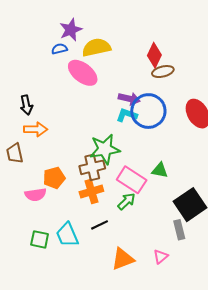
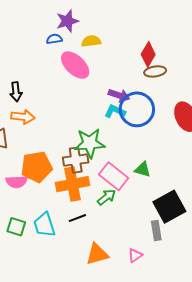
yellow semicircle: (96, 47) -> (91, 41), size x0.7
orange pentagon: (54, 178) -> (37, 167), size x1.4
orange cross: (91, 191) -> (73, 184), size x1.4

